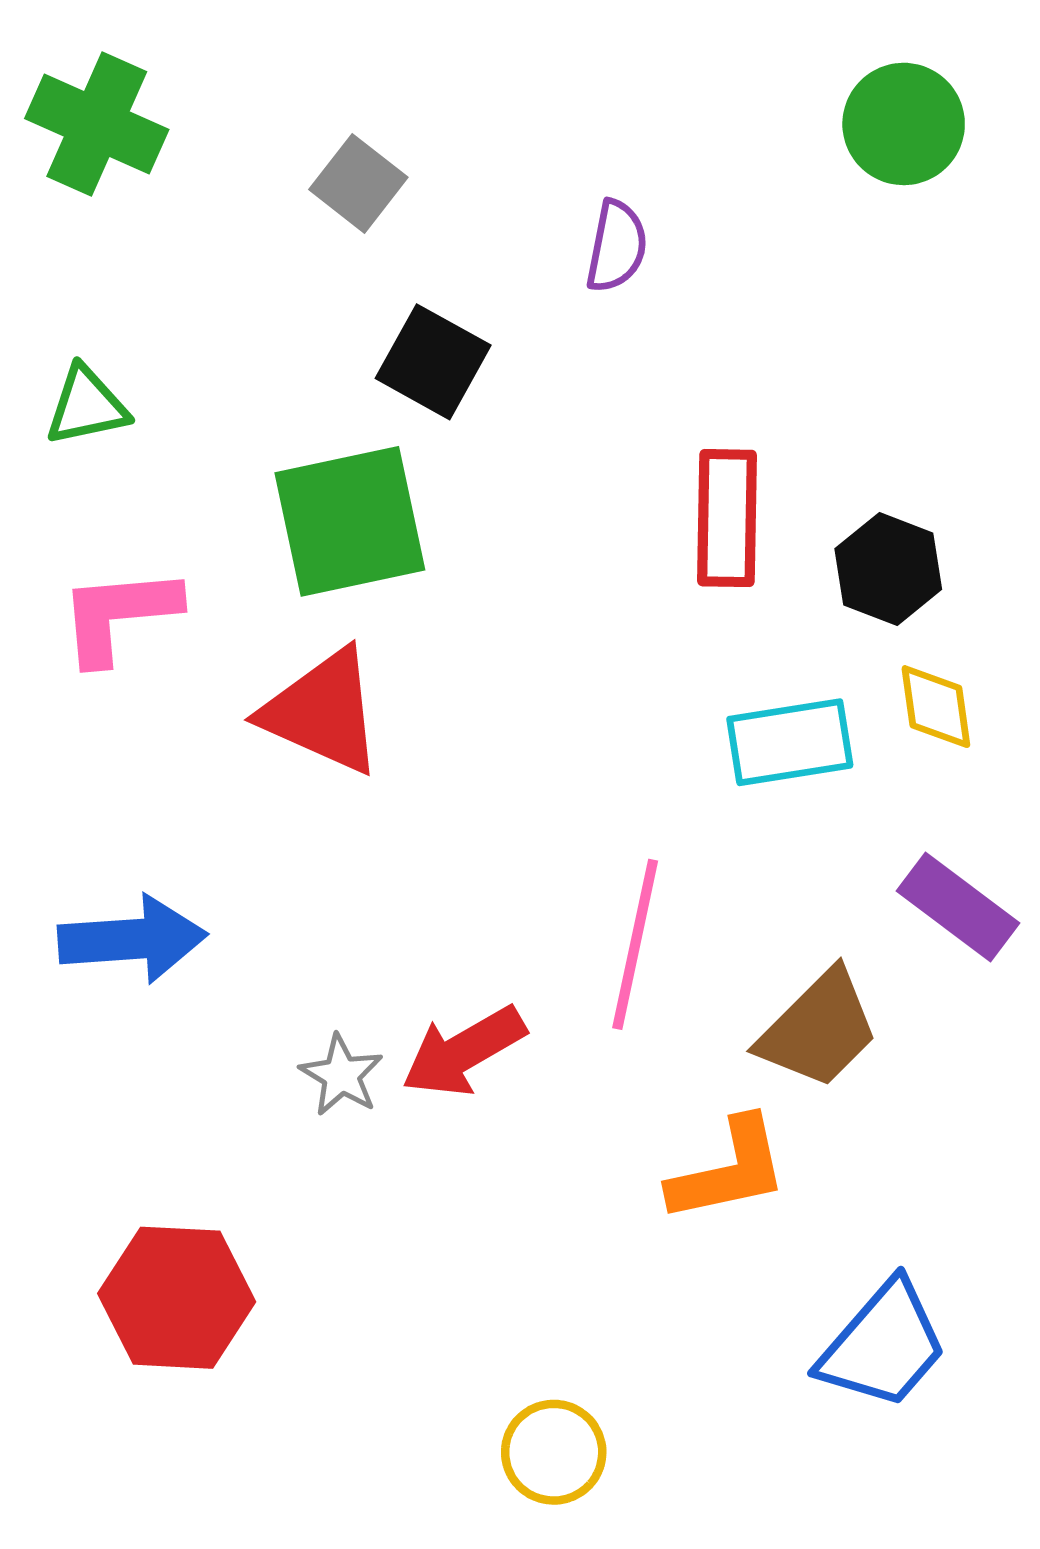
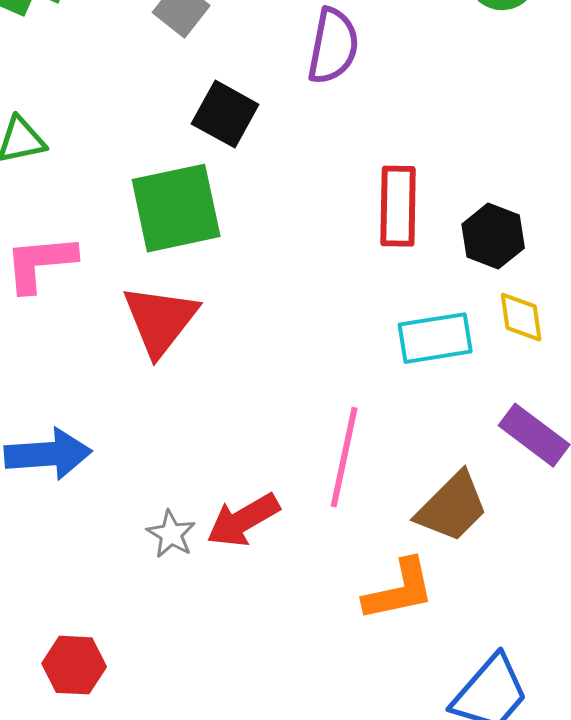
purple semicircle: (617, 246) -> (333, 46), size x1.4
red triangle: (323, 712) -> (160, 320), turned 44
red hexagon: (177, 1298) -> (74, 665), size x0.7

